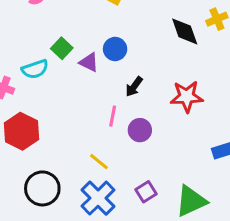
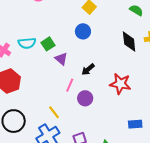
green square: (62, 48) -> (48, 44), moved
blue circle: (115, 49) -> (83, 31), moved
purple triangle: (89, 62) -> (61, 59), moved

